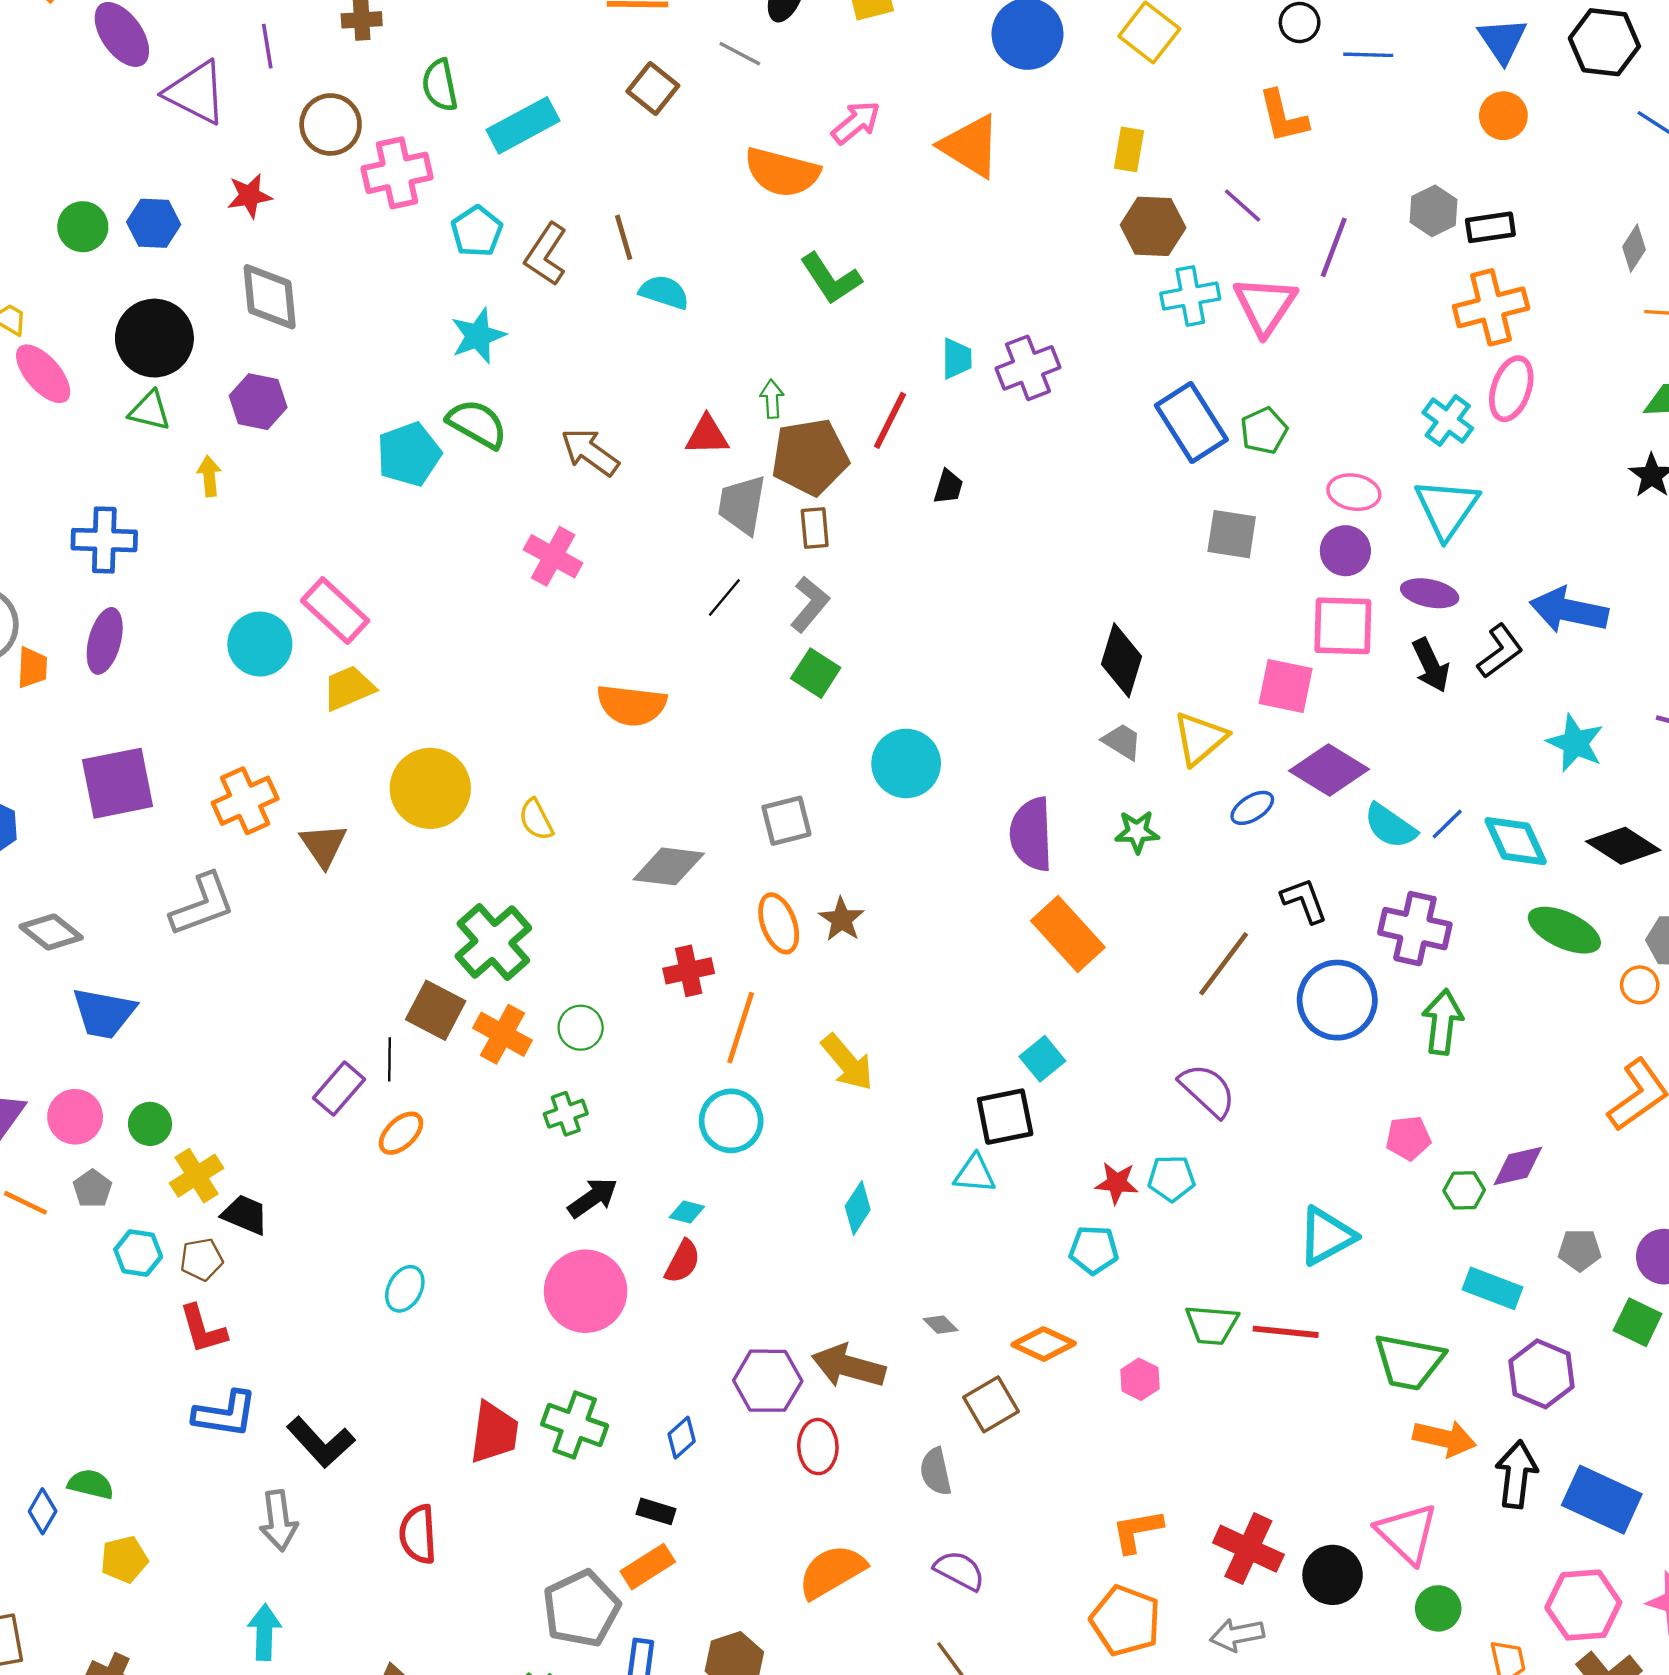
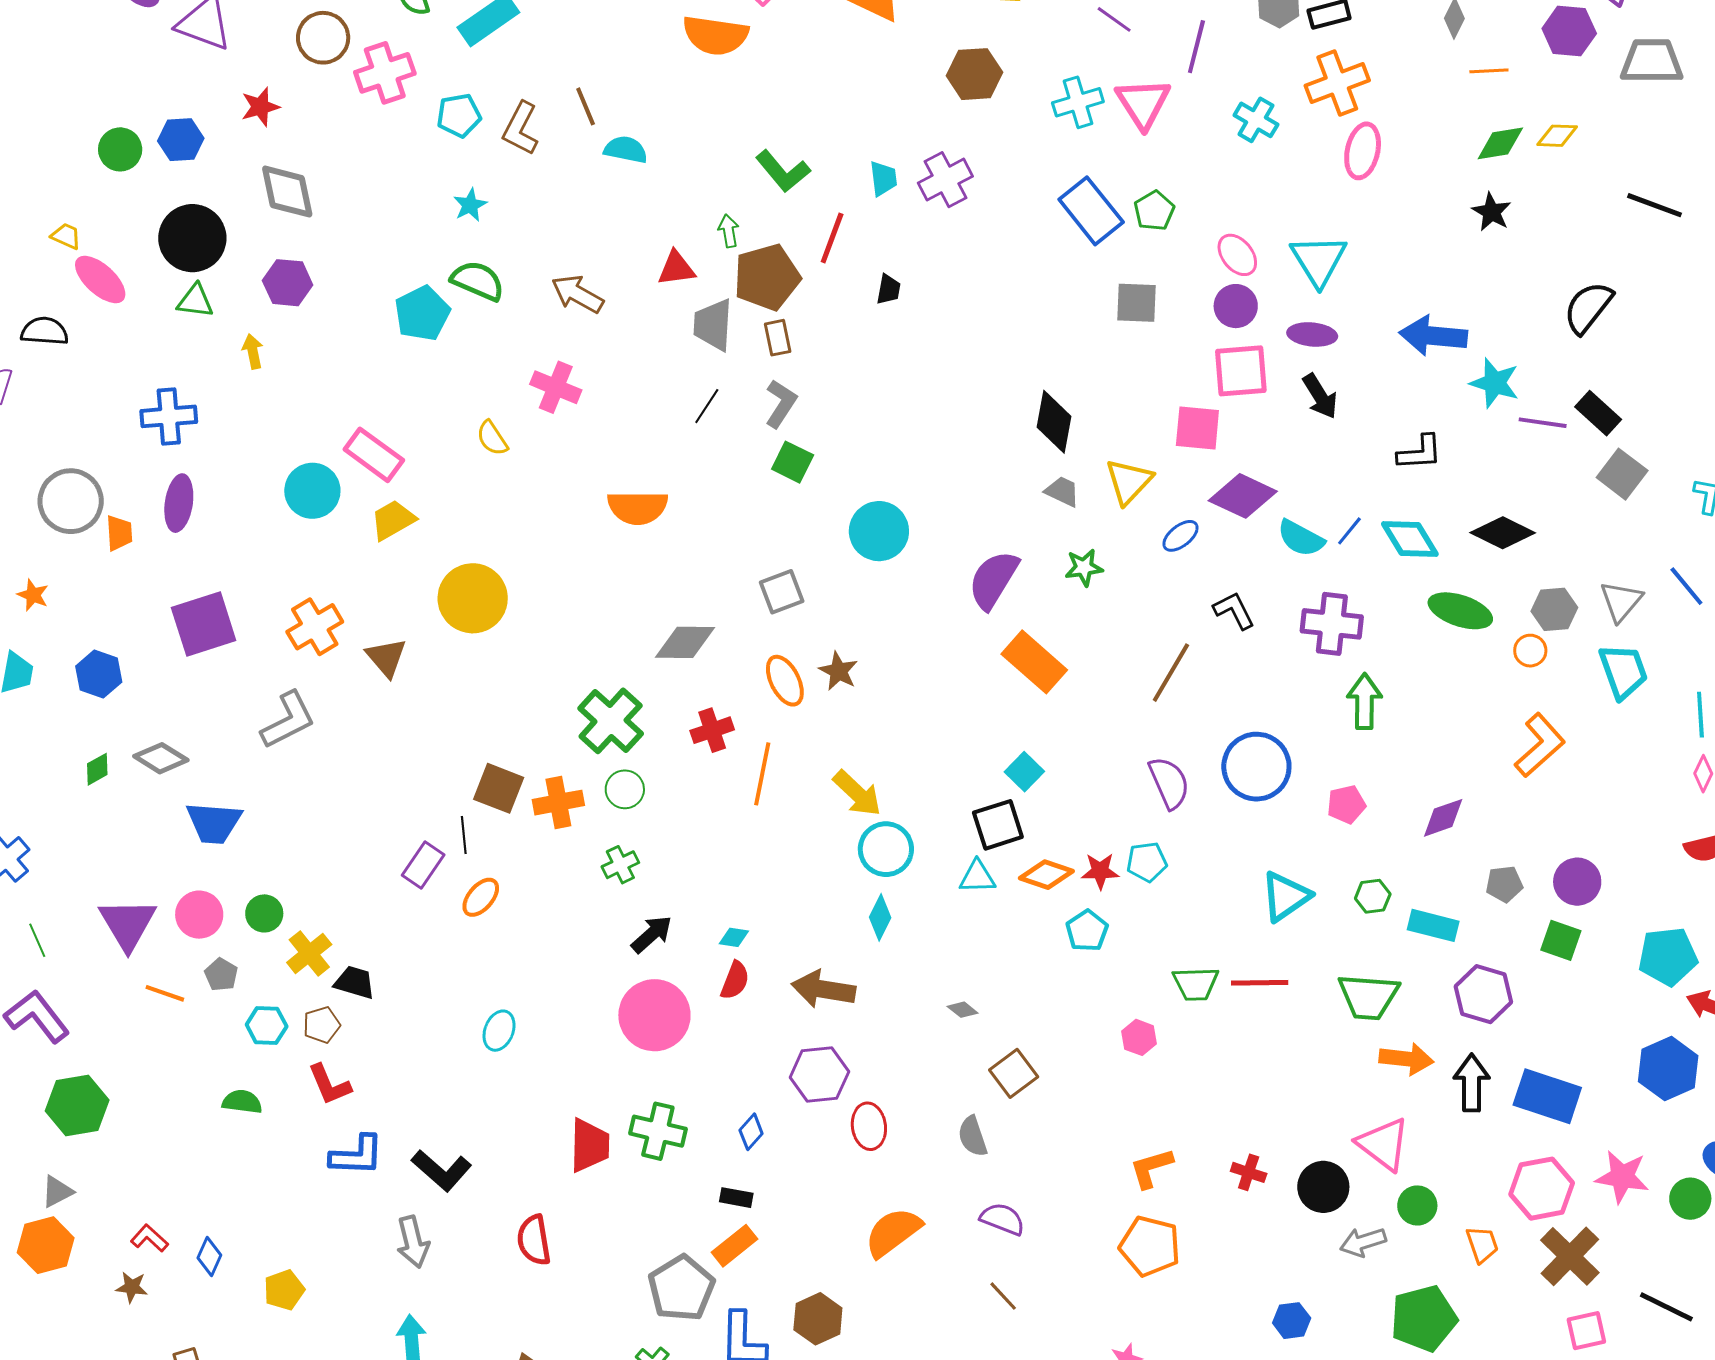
brown hexagon: (1153, 226) -> (975, 74), moved
cyan pentagon: (477, 231) -> (459, 115), turned 30
green L-shape: (831, 279) -> (783, 171), moved
cyan star: (478, 336) -> (470, 205), size x0.7
cyan cross: (1448, 421) -> (1256, 120), moved
pink ellipse: (1354, 492) -> (1237, 255), turned 48
black L-shape: (1500, 651) -> (1420, 453), moved, turned 39
cyan star: (1575, 743) -> (1495, 383), moved
yellow semicircle: (536, 820) -> (492, 438), moved
purple semicircle: (1031, 834) -> (993, 580), turned 40
green cross: (493, 942) -> (611, 721), moved
blue circle: (1337, 1000) -> (1256, 767), moved
orange cross: (502, 1034) -> (558, 803), turned -33
purple semicircle: (1207, 1090) -> (1169, 783), turned 30
cyan circle: (731, 1121) -> (886, 849), moved
green hexagon: (1464, 1190) -> (1373, 896), moved
cyan pentagon: (1094, 1250) -> (1087, 931), turned -30
orange diamond: (1044, 1344) -> (1046, 875), moved
brown arrow: (849, 1366) -> (823, 989), moved
green semicircle: (91, 1484) -> (242, 1102), moved
red cross: (1248, 1549) -> (1249, 1172), size x0.6
gray arrow: (1237, 1635) -> (1363, 1242), moved

